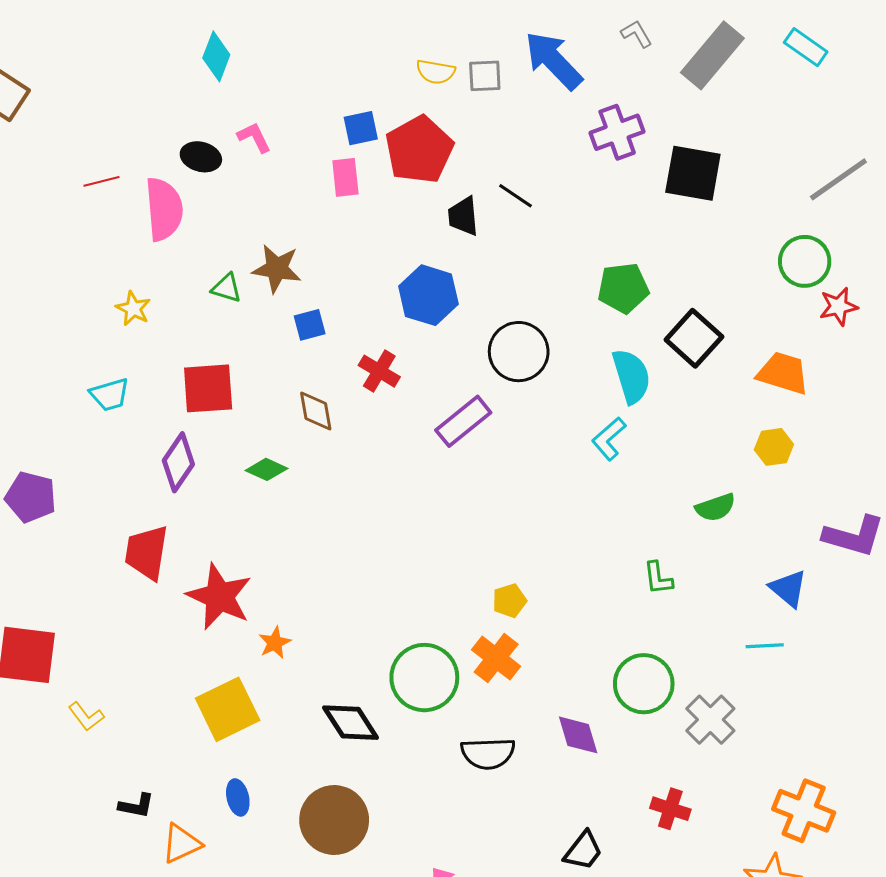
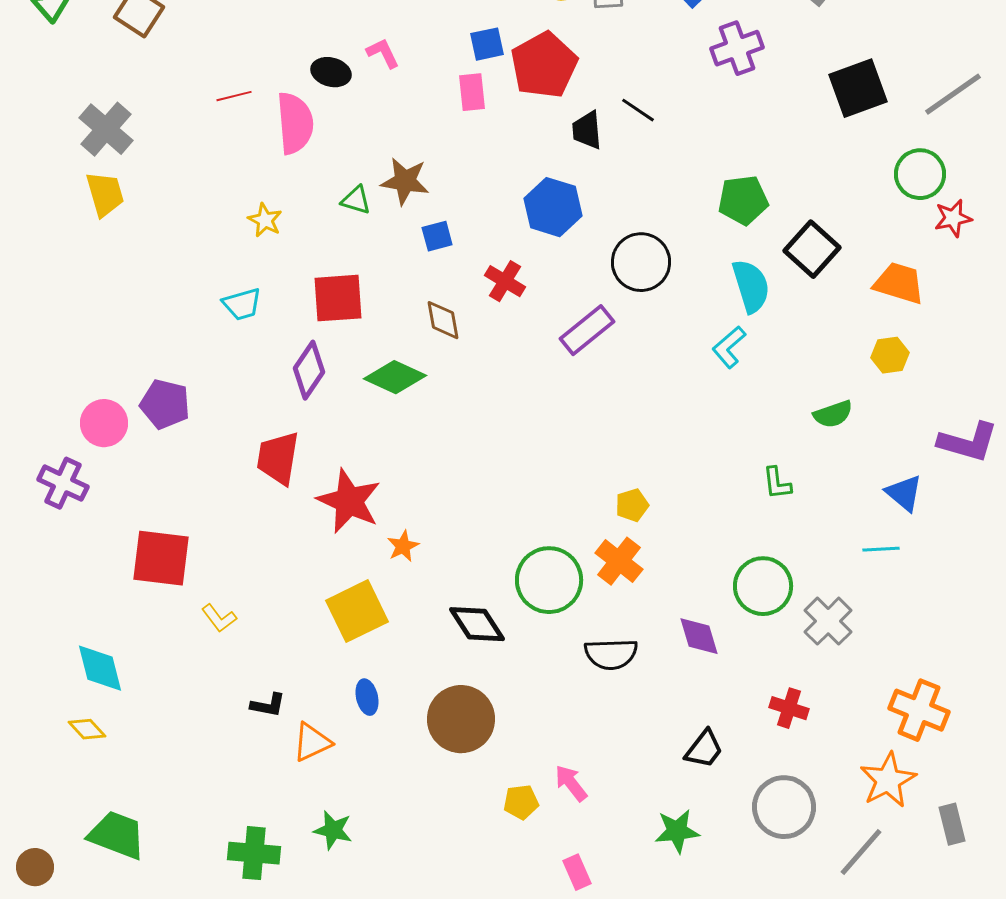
black square: (693, 173) -> (858, 88), moved, turned -30
green diamond: (267, 469) -> (395, 377), size x1.5

